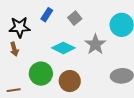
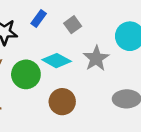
green circle: (41, 74) -> (26, 74), moved

